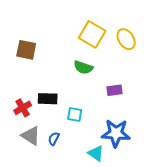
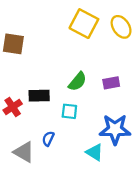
green semicircle: (83, 67) -> (77, 82), moved, turned -66
gray triangle: (31, 136) -> (24, 152), moved

